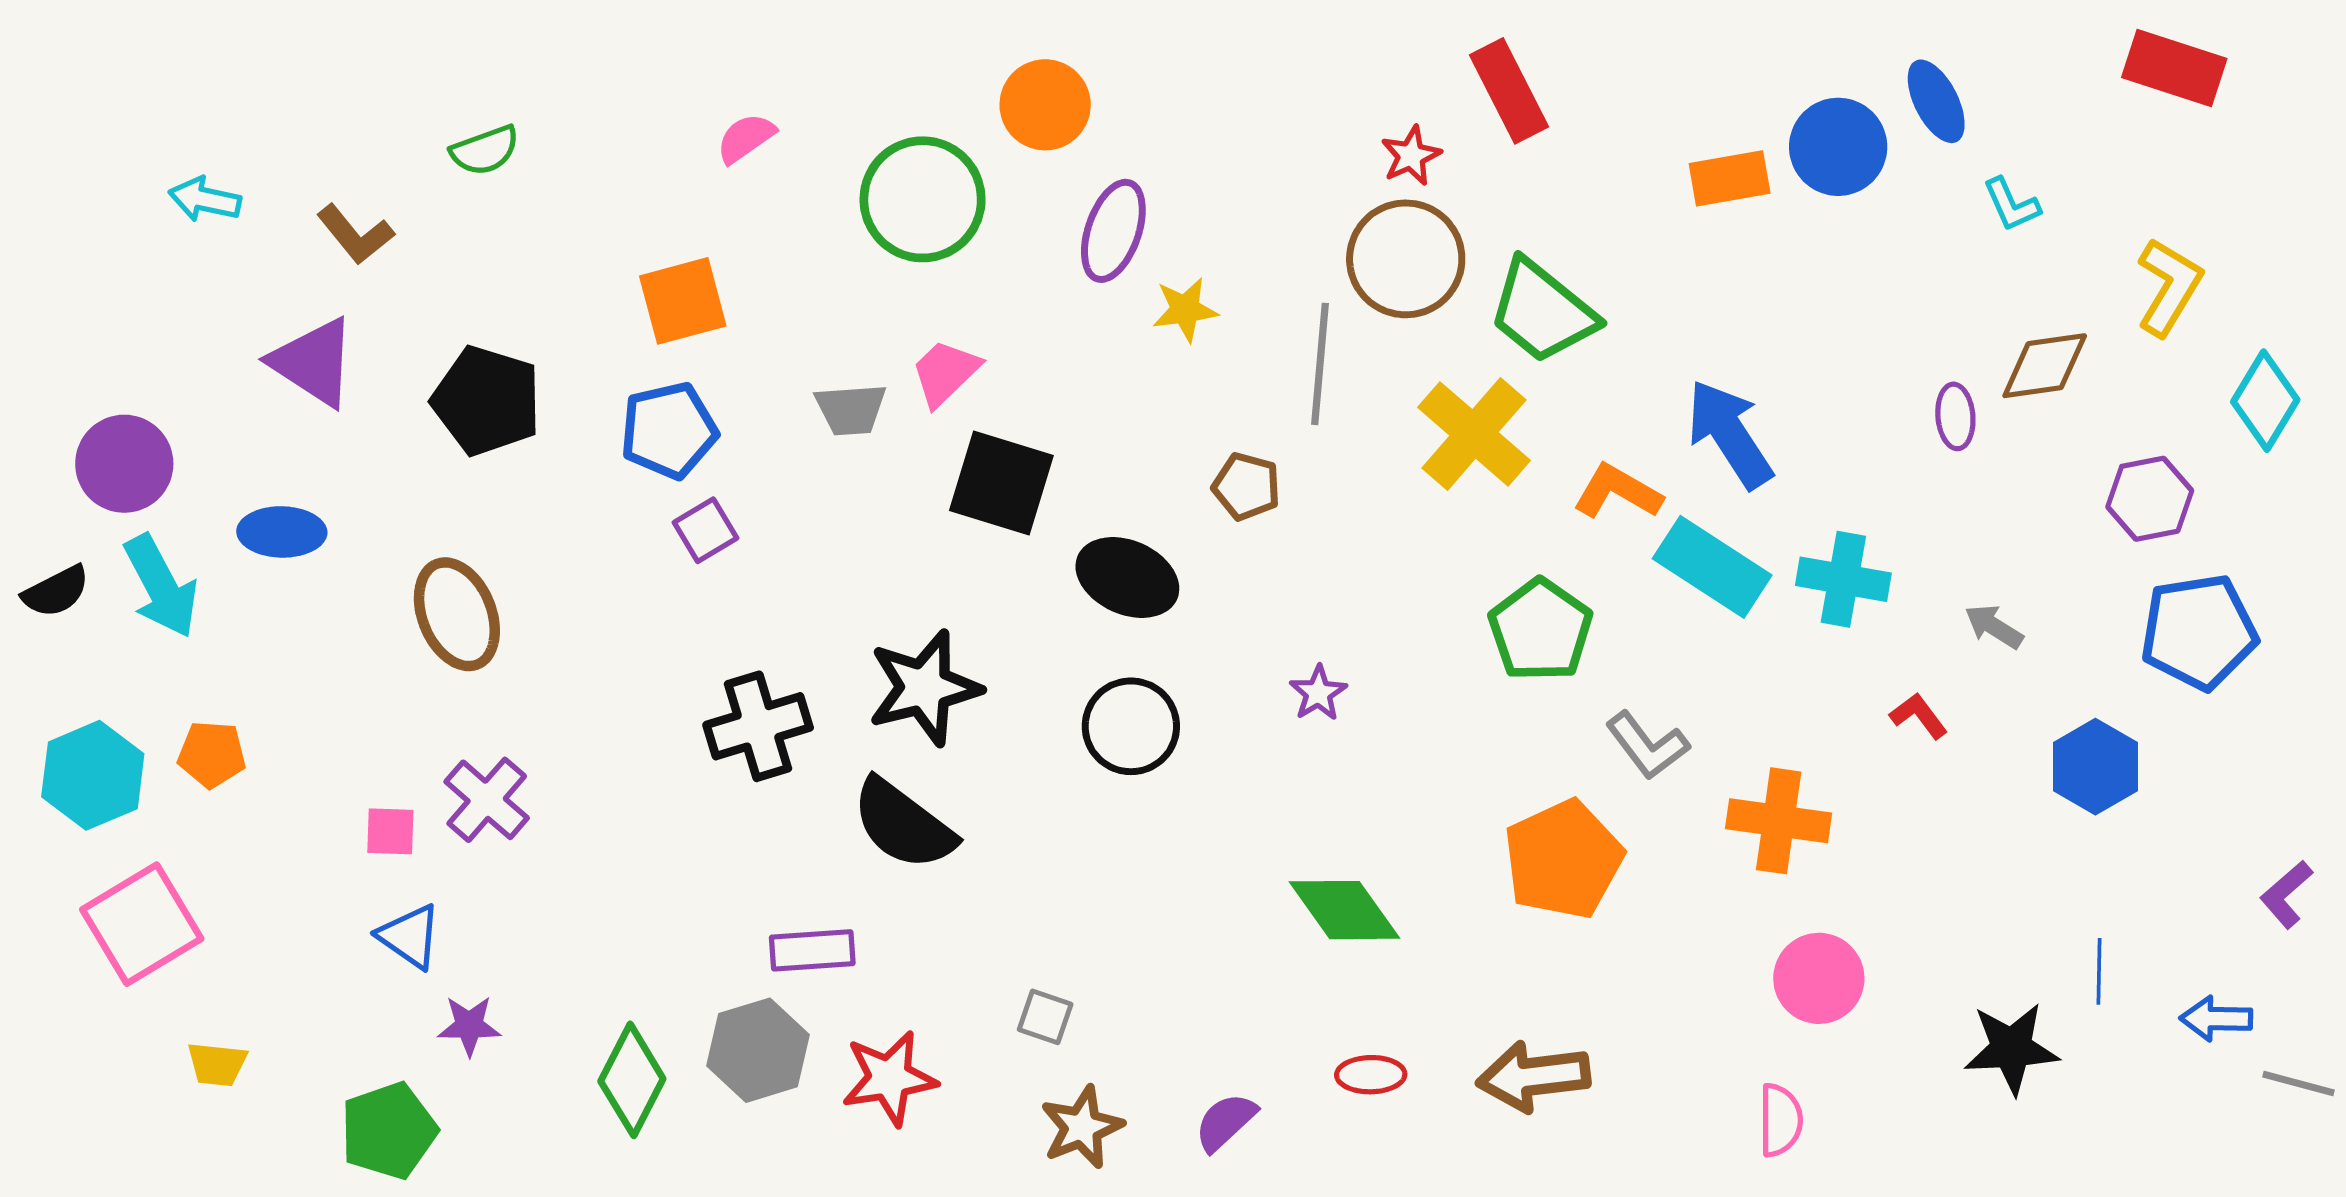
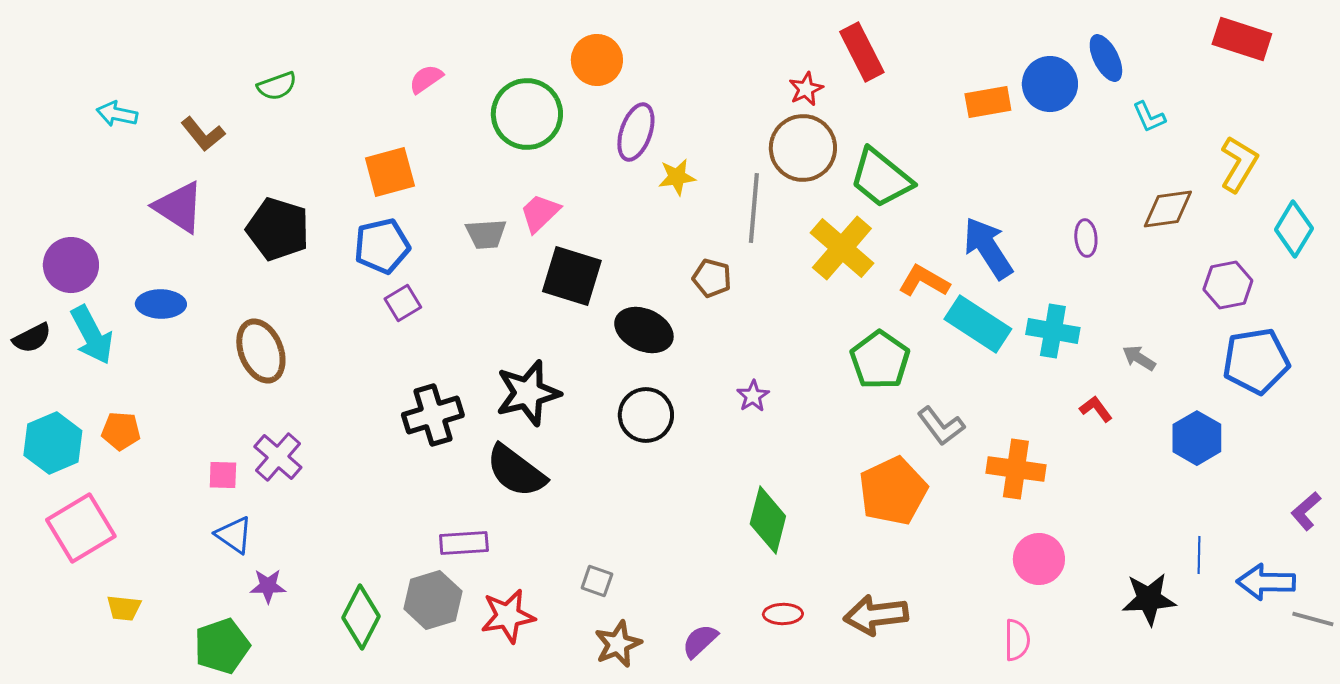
purple ellipse: (1955, 416) -> (1086, 238), moved
green diamond: (1344, 910) -> (768, 520), turned 50
blue arrow: (2216, 1019) -> (1266, 582), size x1.4

